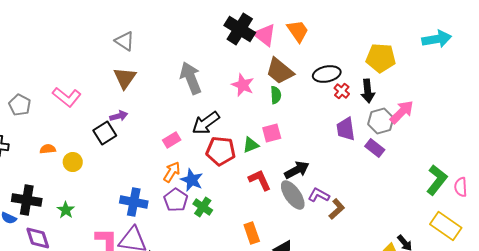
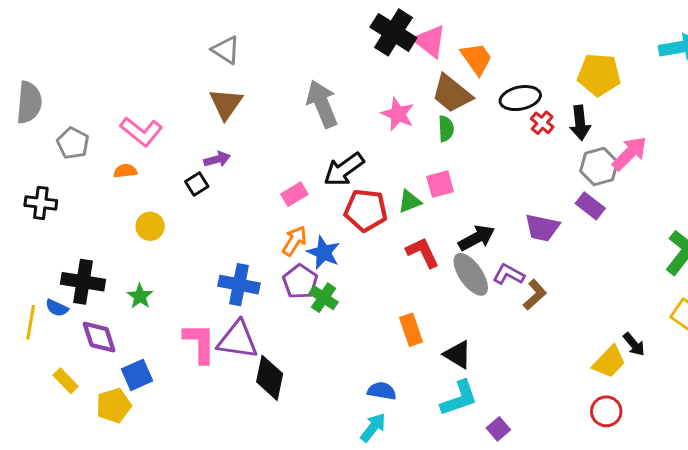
orange trapezoid: (298, 31) -> (477, 59), moved
purple trapezoid: (346, 129) -> (542, 228), moved, turned -70
black square: (105, 133) -> (197, 184), size x0.7
orange semicircle: (48, 149) -> (125, 171), moved
green cross: (203, 207) -> (324, 298), moved

